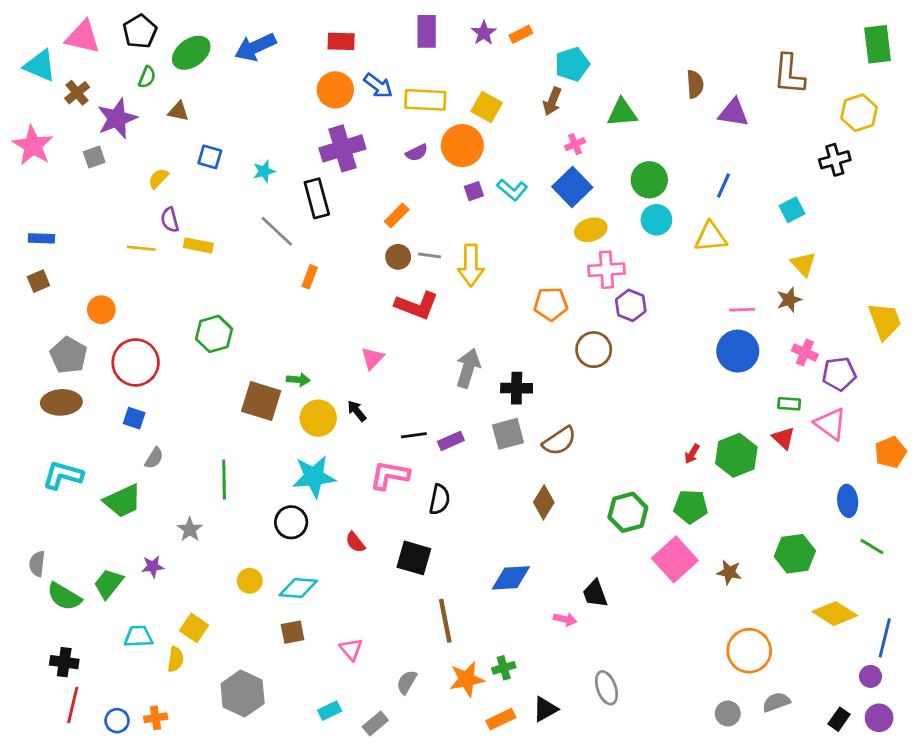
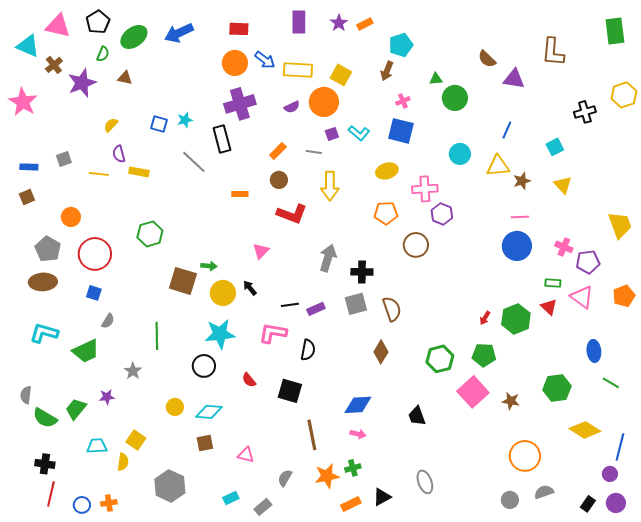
brown semicircle: (695, 84) -> (487, 59), turned 138
green triangle: (622, 113) -> (436, 79), size x0.6
yellow hexagon: (859, 113) -> (624, 95), moved
gray square: (94, 157) -> (64, 159), moved
blue square: (210, 157) -> (159, 124), moved
green circle: (649, 180) -> (455, 98), moved
blue square: (572, 187) -> (401, 131), turned -32
yellow ellipse: (591, 230) -> (387, 171), moved
gray line: (430, 255) -> (314, 152), moved
orange rectangle: (310, 277) -> (240, 194), moved, turned 70
brown star: (789, 300) -> (522, 181), moved
brown semicircle: (559, 441) -> (392, 309), turned -75
orange pentagon: (890, 452) -> (624, 296), moved
pink arrow: (565, 619) -> (358, 434), moved
pink triangle: (351, 649) -> (246, 455), turned -36

